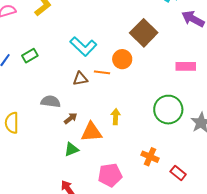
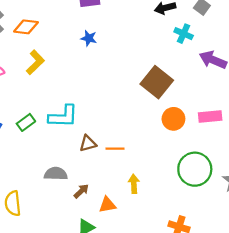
cyan L-shape: (83, 46) -> (63, 116), moved, turned -36
orange circle: (122, 59) -> (173, 119), moved
orange line: (102, 72) -> (115, 149), moved
orange triangle: (91, 132) -> (107, 205), size x0.7

